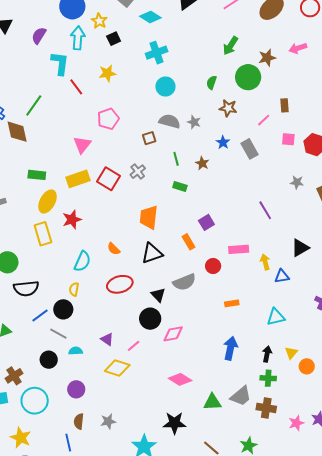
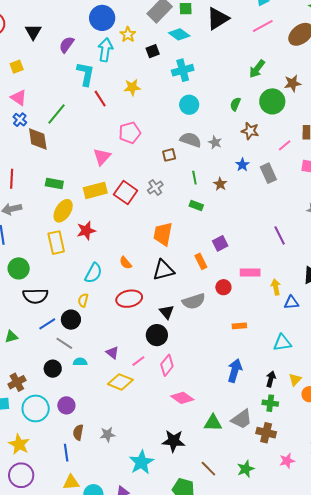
black square: (114, 39) -> (153, 51), moved
pink diamond: (173, 334) -> (167, 365), moved, turned -45
purple circle: (76, 389) -> (66, 405), moved
pink star: (296, 423) -> (287, 461), moved

